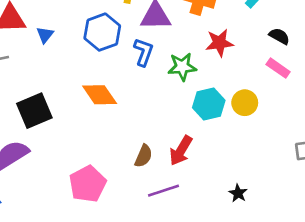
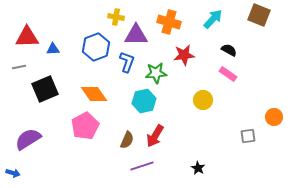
blue triangle: (45, 35) -> (53, 49), turned 48
cyan hexagon: (209, 104) -> (144, 101), moved
black square: (34, 111) -> (45, 89), moved
pink pentagon: (88, 184) -> (85, 126), moved

